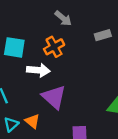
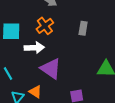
gray rectangle: (103, 35) -> (83, 28), moved, turned -56

